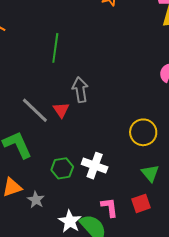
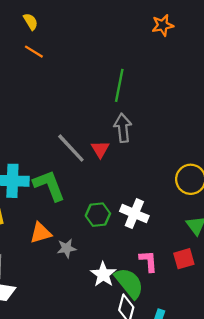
green line: (55, 48) -> (119, 85), moved
gray star: (36, 200) -> (67, 248), turned 30

